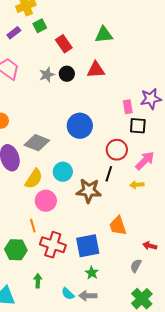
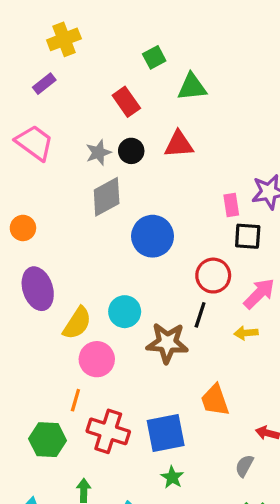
green square: (40, 26) -> (154, 57), moved
gray diamond: (37, 143) -> (107, 197), moved, turned -50
orange line: (33, 226) -> (75, 400), turned 32

